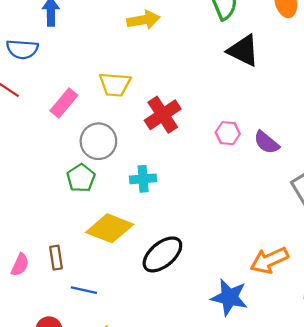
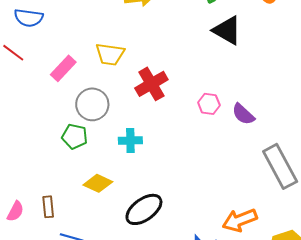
green pentagon: (81, 178) -> (75, 137), turned -30
yellow diamond: (110, 228) -> (98, 183), size x0.7

